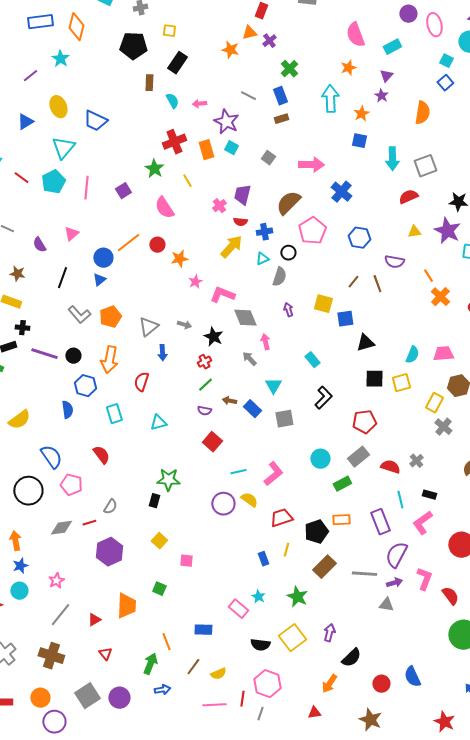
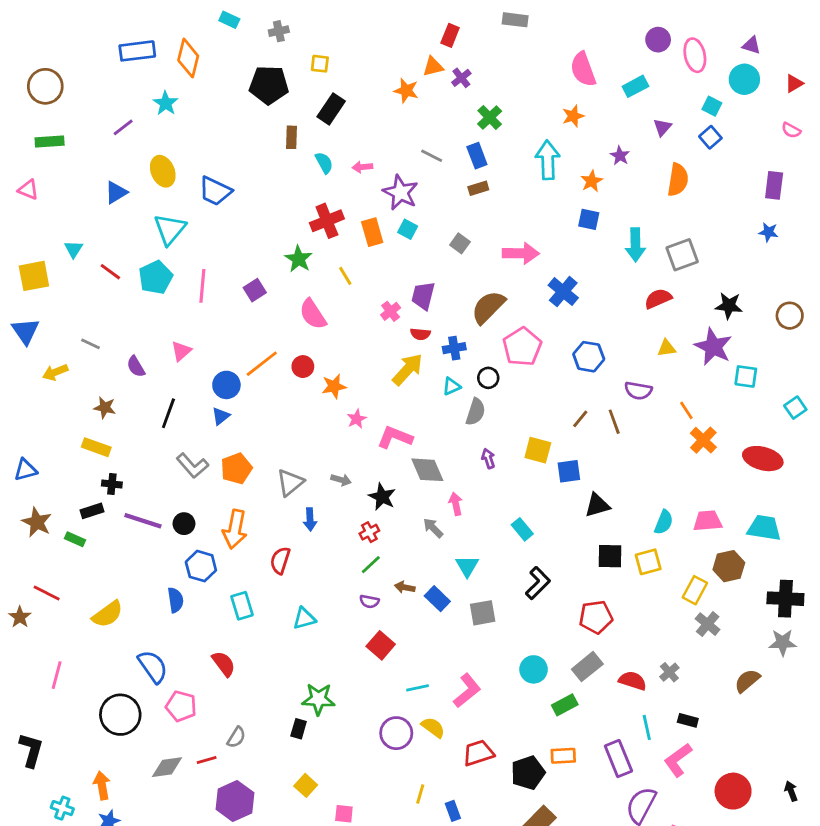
purple triangle: (386, 76) -> (662, 127), moved
yellow line: (286, 550) -> (420, 794), moved

